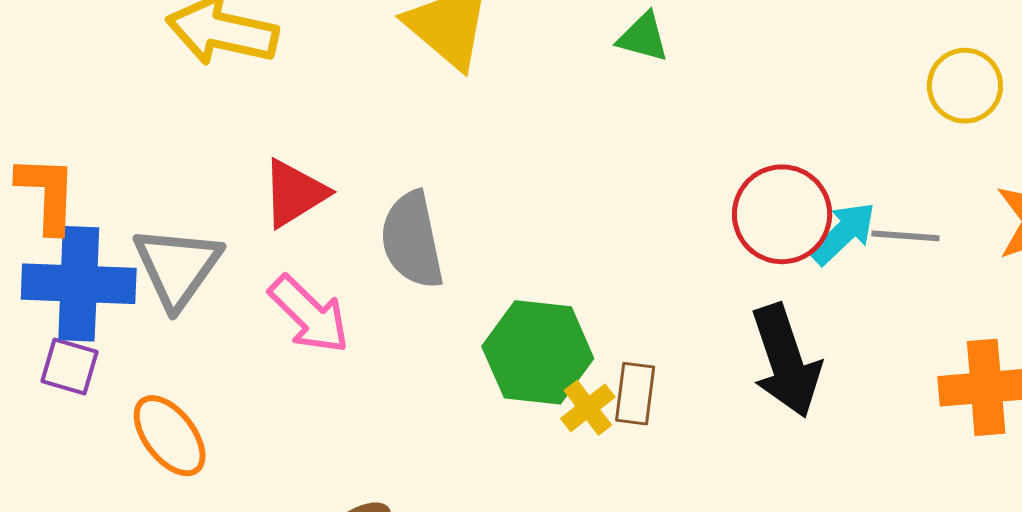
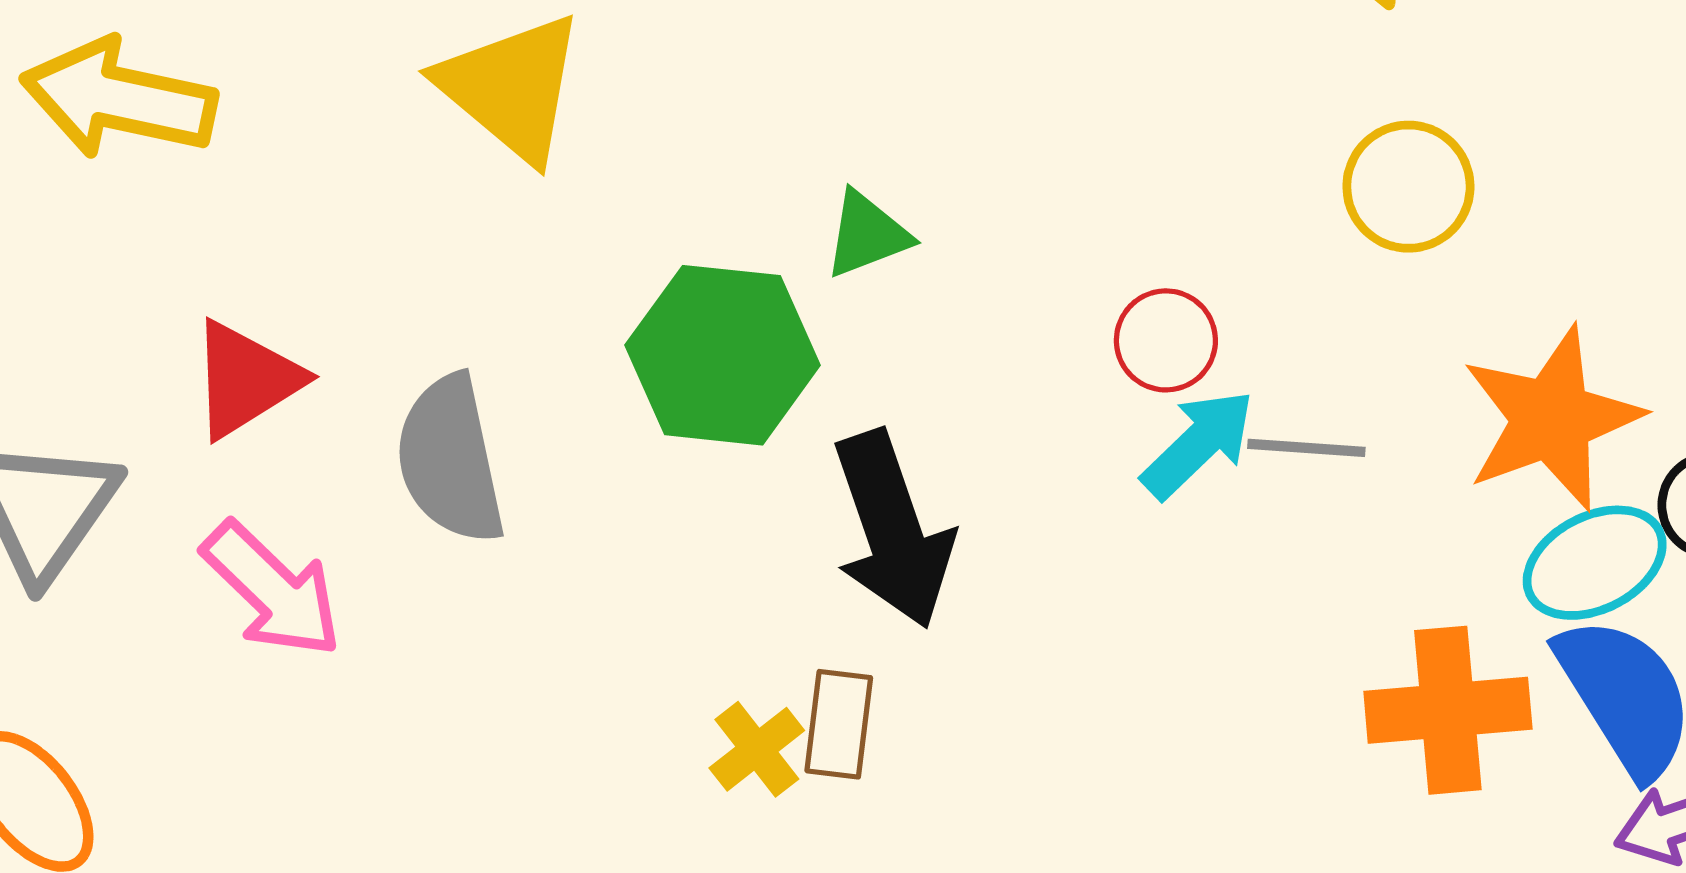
green triangle: (643, 37) -> (867, 235), moved, turned -36
red circle: (782, 214) -> (1166, 340), moved, size x0.6
green hexagon: (538, 352) -> (723, 355), moved
black arrow: (786, 361) -> (893, 530), moved

